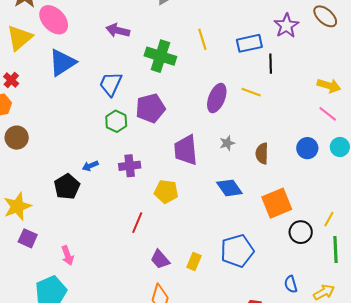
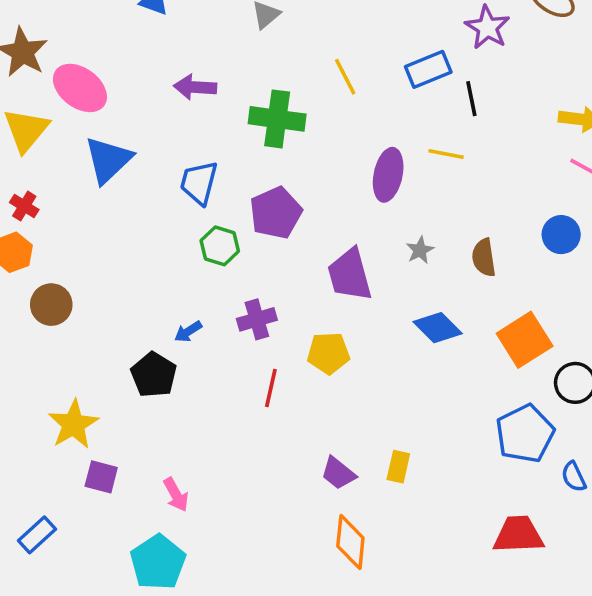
red line: (137, 223) -> (271, 388), moved
blue pentagon: (237, 251) -> (525, 434), moved

